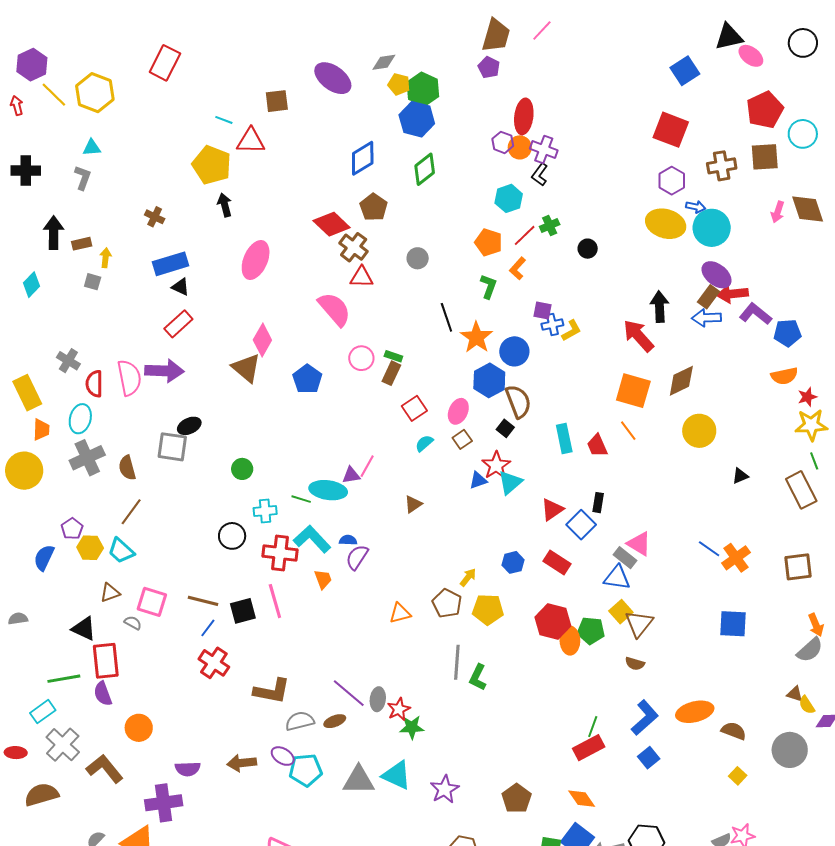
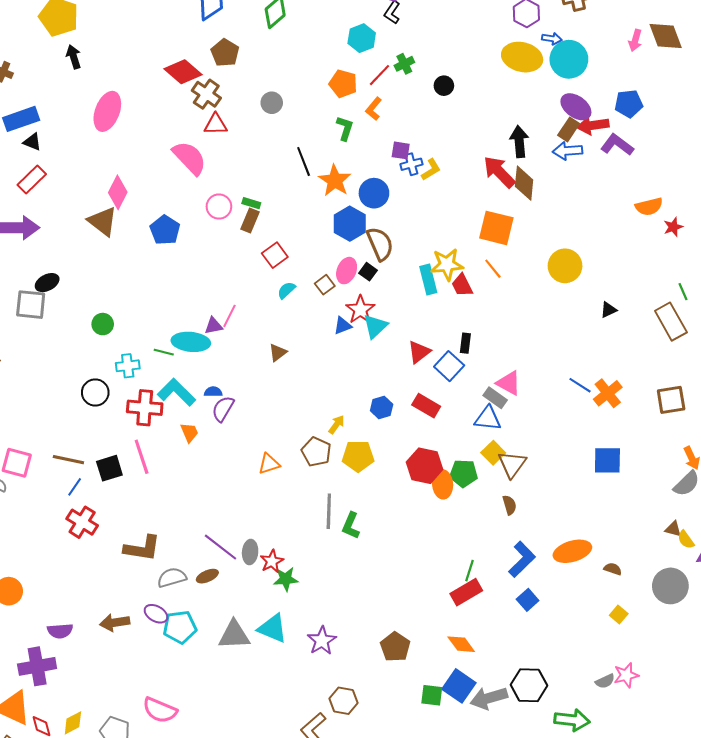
blue pentagon: (787, 333) -> (629, 104), moved
brown diamond: (681, 381) -> (524, 183), moved, turned -56
pink ellipse: (458, 411) -> (347, 271), moved
yellow star: (811, 425) -> (447, 264), moved
brown semicircle: (635, 664) -> (510, 505), turned -120
brown semicircle: (734, 731) -> (613, 569), size x0.7

